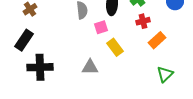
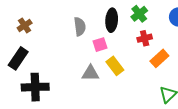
gray triangle: (90, 67) -> (90, 73), moved

